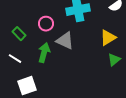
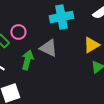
pink circle: (46, 24) -> (18, 32), moved

